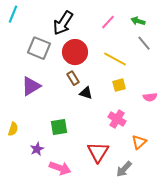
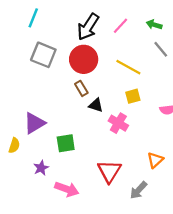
cyan line: (13, 14) -> (33, 18), moved
black arrow: (63, 23) -> (88, 27), moved
purple triangle: (31, 86) -> (34, 123), moved
pink cross: (117, 119) -> (118, 123), moved

